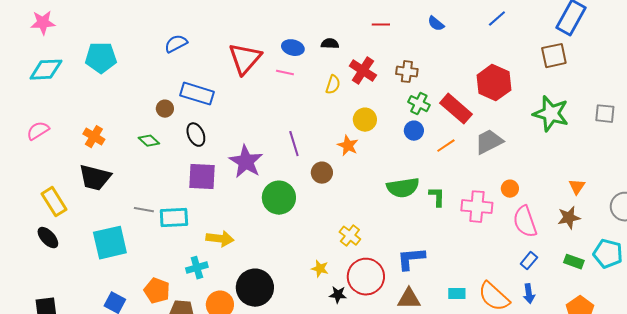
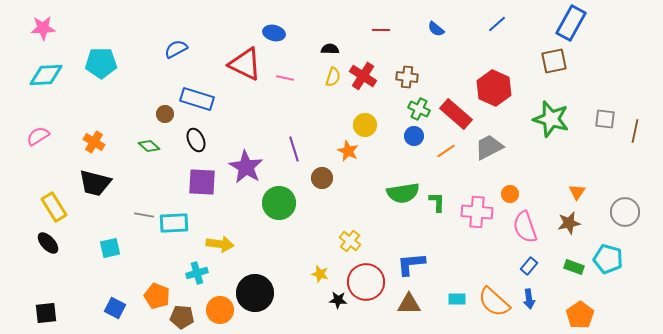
blue ellipse: (293, 48) -> (274, 33), moved
red triangle: (245, 59) -> (245, 64), turned -45
yellow semicircle: (333, 85) -> (333, 77), moved
cyan square: (110, 243) -> (110, 248), size x0.6

